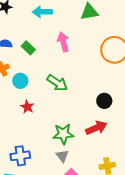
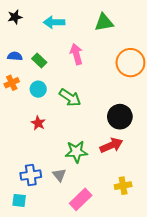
cyan circle: (20, 81) -> (38, 89), moved
black circle: (104, 101) -> (120, 117), size x1.5
gray triangle: (62, 156) -> (59, 175), moved

